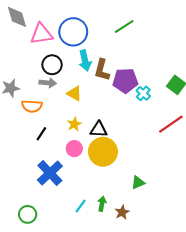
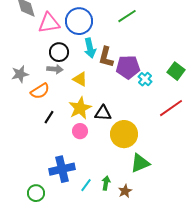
orange semicircle: (32, 106) -> (40, 91), turned -36
yellow star: (74, 124) -> (80, 108), size x1.6
yellow circle: (103, 152) -> (124, 134), moved
blue cross: (50, 173) -> (62, 169), moved, turned 30
green triangle: (138, 183) -> (140, 163), size x1.5

